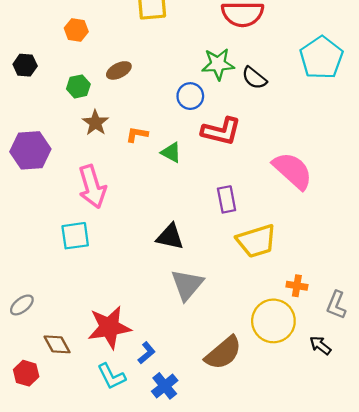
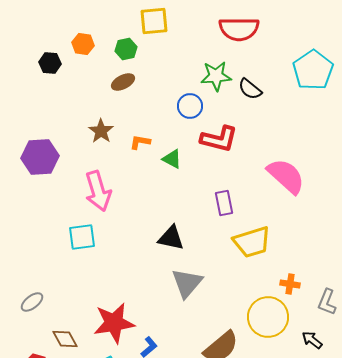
black hexagon: (25, 65) -> (50, 63), moved
green hexagon: (78, 86) -> (126, 49), moved

